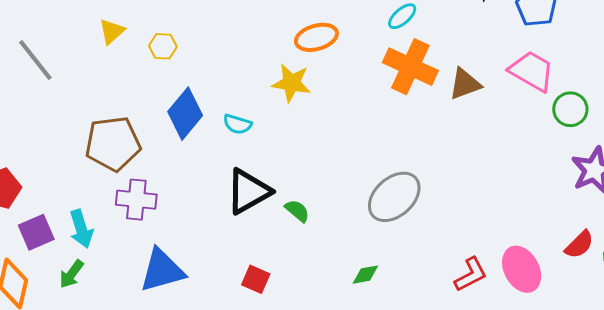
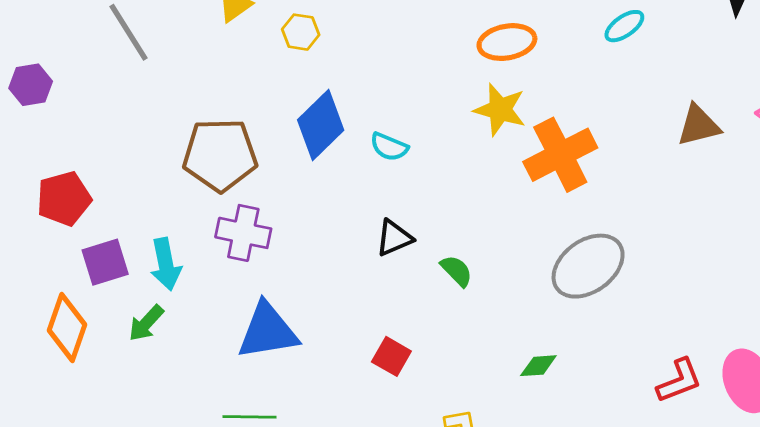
orange cross: (410, 67) -> (560, 155), moved, turned 32
yellow star: (291, 83) -> (500, 110), moved
black triangle: (248, 191) -> (394, 238), size x0.6

